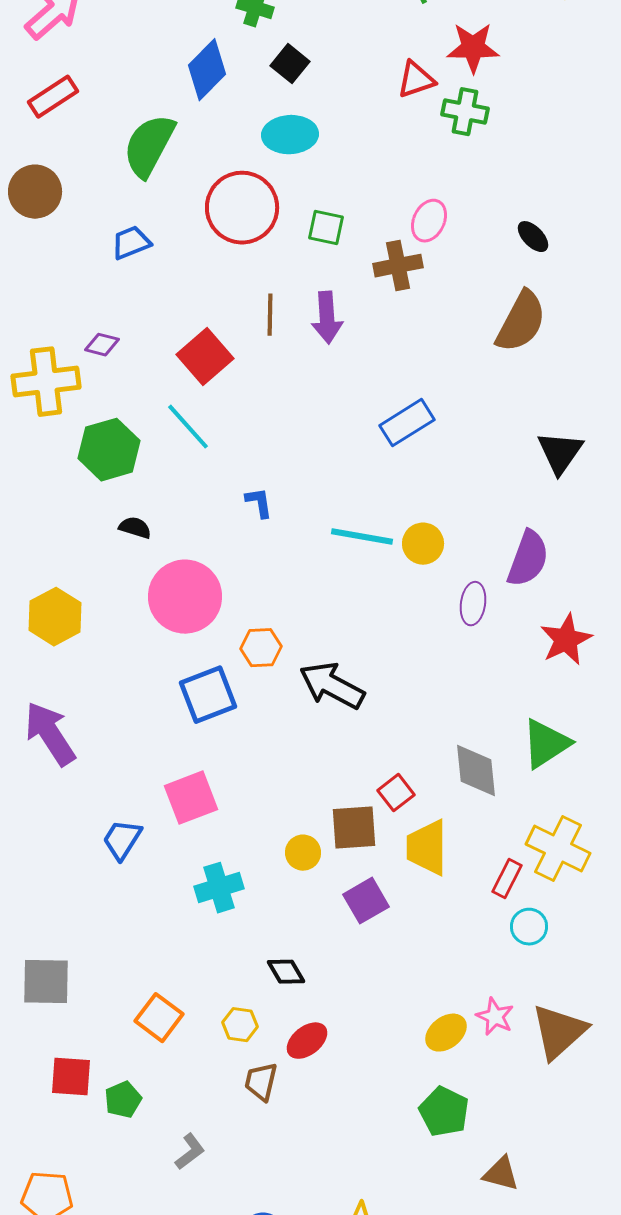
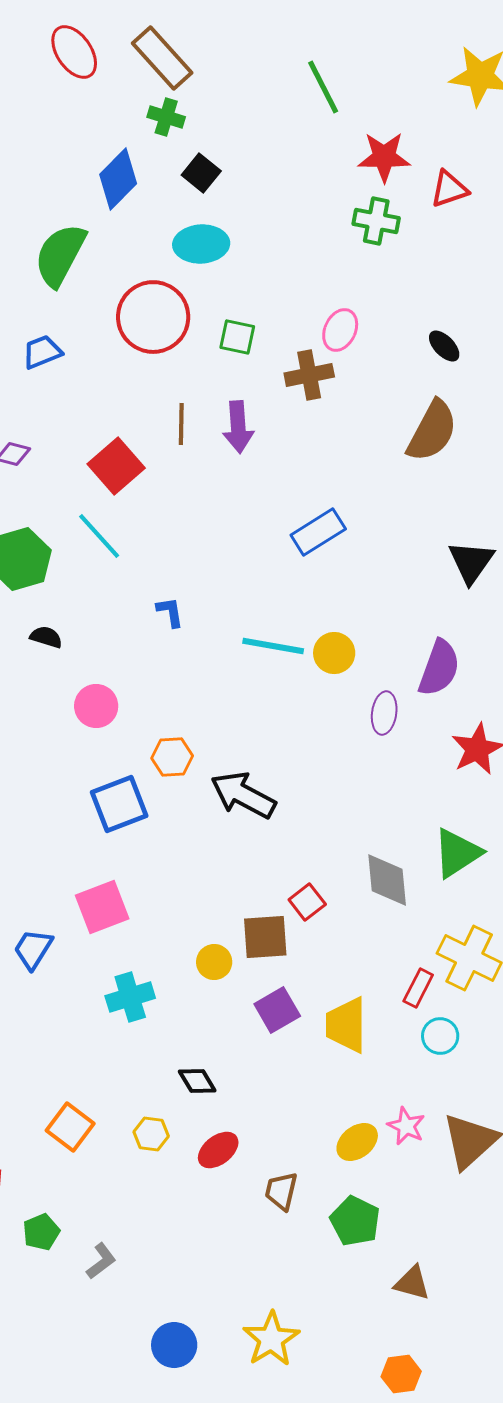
red triangle: (416, 80) -> (449, 189), moved
pink circle: (185, 597) -> (96, 706), size x0.6
yellow trapezoid: (427, 848) -> (346, 1025), moved
brown trapezoid: (261, 1082) -> (281, 1191), moved
green pentagon: (123, 1100) -> (41, 1232), moved

